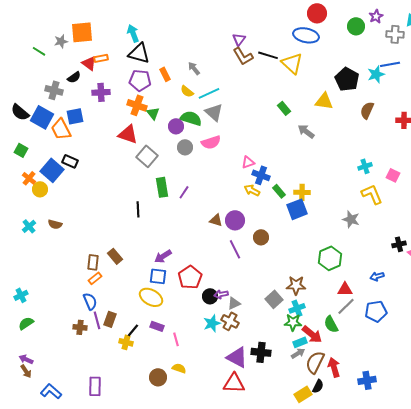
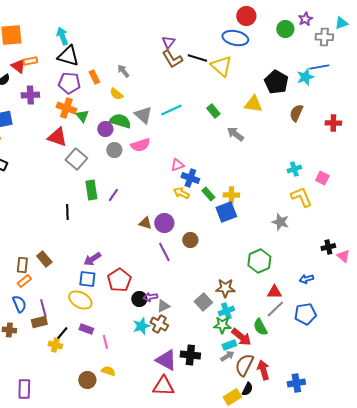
cyan line: (209, 93) -> (171, 110), moved
brown rectangle: (110, 319) -> (39, 322), turned 56
purple line: (97, 320) -> (43, 308), moved

